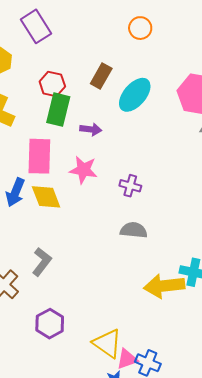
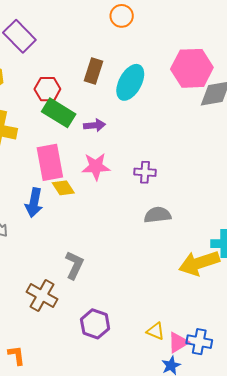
green rectangle: (58, 110) -> (59, 113), turned -60
yellow diamond: (46, 197) -> (63, 188), moved, size x0.7
yellow triangle: (107, 343) -> (156, 331), size x0.6

